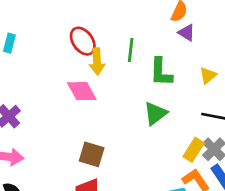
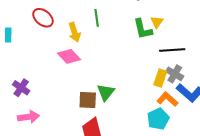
red ellipse: (83, 41) -> (43, 18), moved
green L-shape: (161, 72) -> (143, 29), moved
green triangle: (155, 113) -> (106, 92), moved

